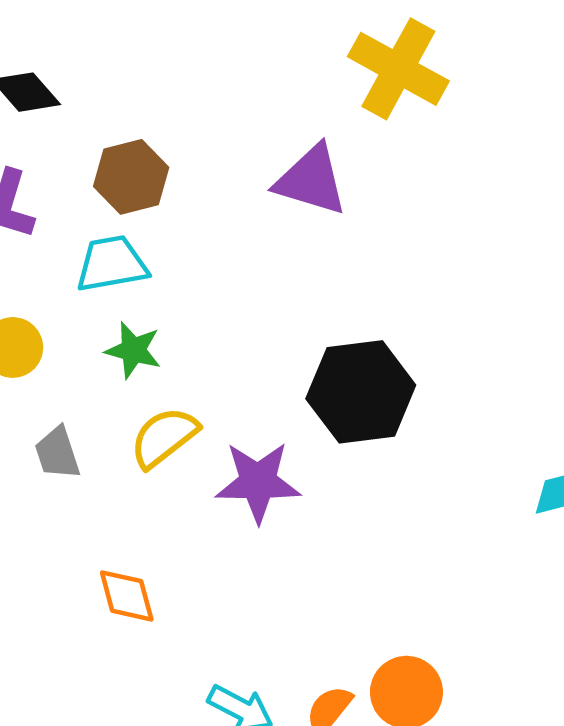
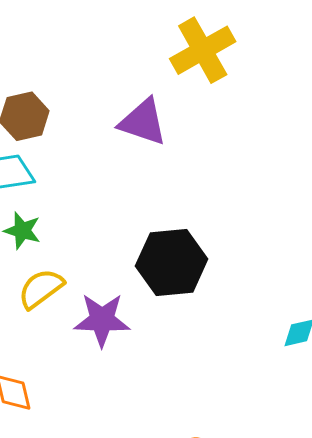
yellow cross: (398, 69) -> (203, 50), turned 30

